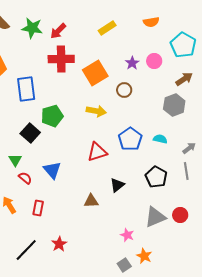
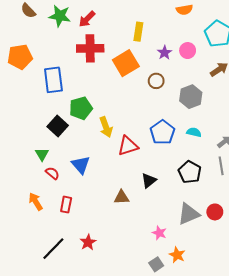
yellow rectangle: (107, 28) -> (138, 32), moved, turned -48
gray hexagon: (174, 105) -> (191, 97), moved
yellow arrow: (96, 111) -> (106, 127), moved, turned 60

